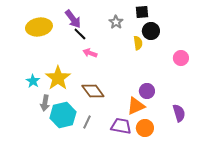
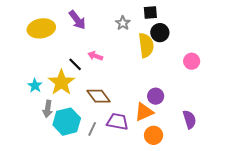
black line: (80, 34) -> (75, 64), moved
yellow semicircle: (138, 43) -> (146, 45), size x1.6
purple trapezoid: (121, 126) -> (118, 122), moved

